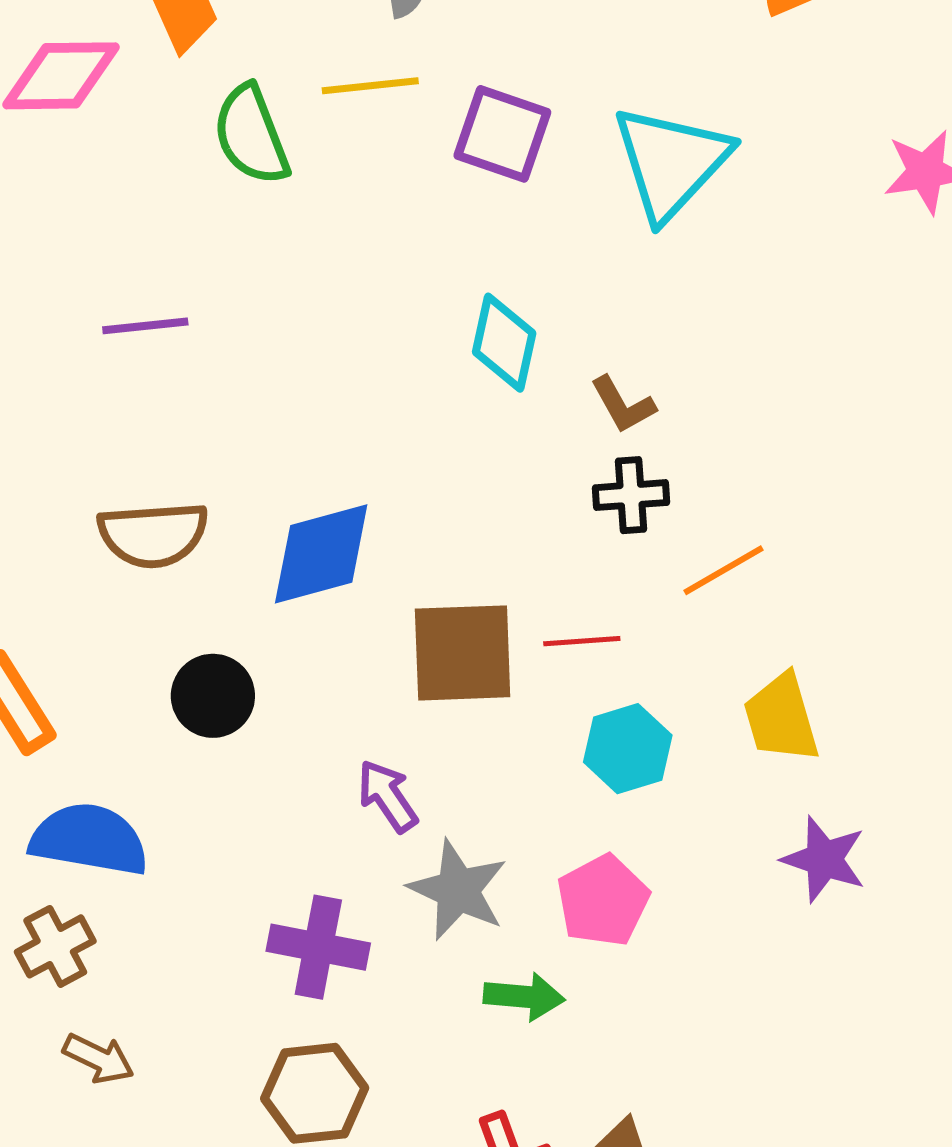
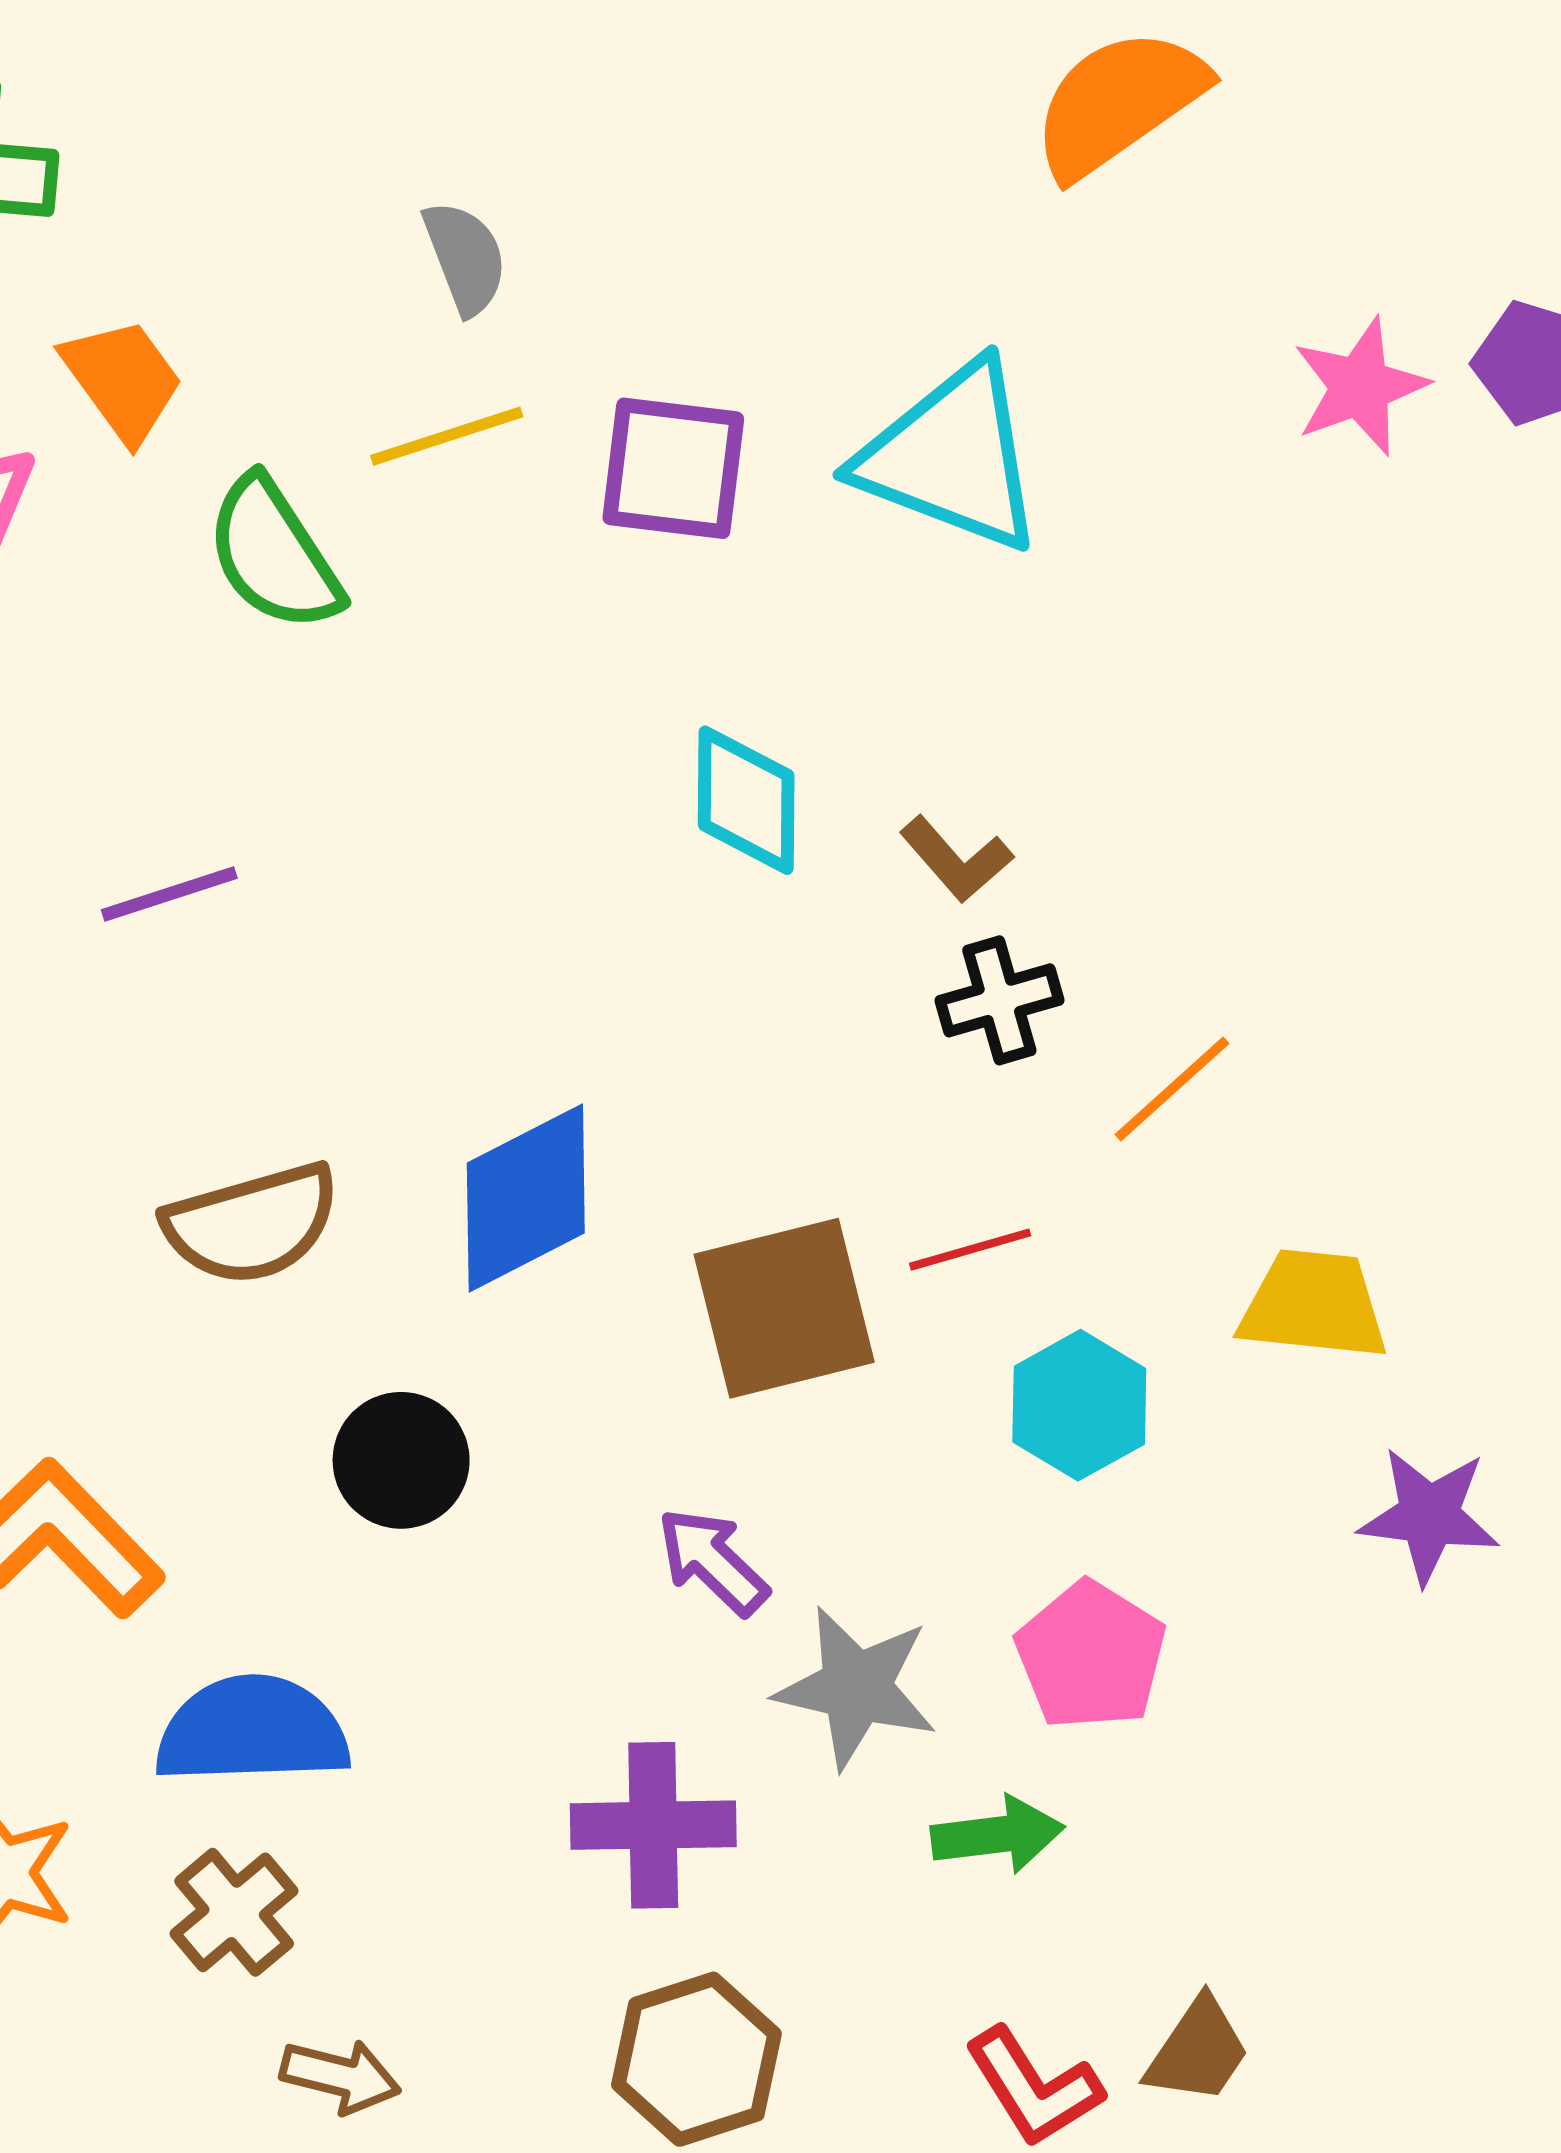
cyan triangle: (671, 162) -> (951, 457), turned -40
yellow trapezoid: (781, 718) -> (1314, 1305), turned 124

